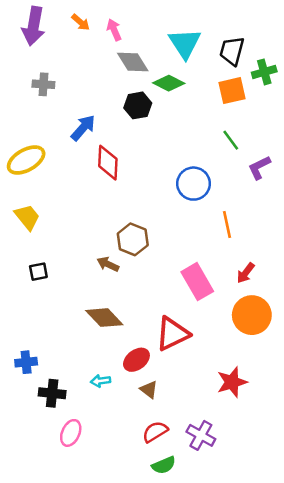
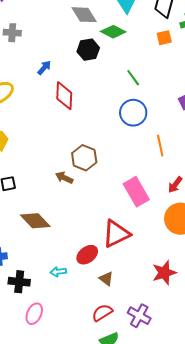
orange square: (232, 91) -> (164, 38), size x0.7
blue arrow: (83, 128) -> (44, 68), size x0.7
green line: (231, 140) -> (133, 78), moved
brown diamond: (104, 318) -> (35, 221), moved
brown triangle: (149, 390) -> (106, 279), moved

